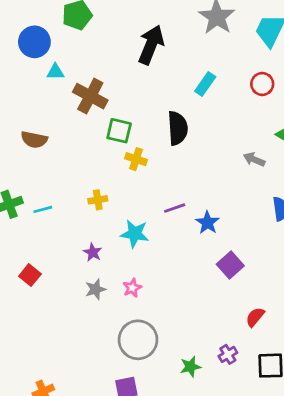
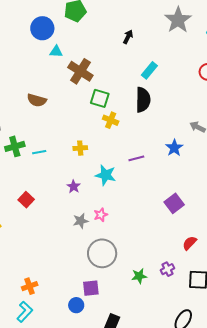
black arrow: (151, 45) -> (128, 37), size x0.5
cyan rectangle: (205, 84) -> (149, 70), moved
blue star: (207, 223) -> (174, 148), moved
gray star: (95, 289) -> (81, 221), moved

